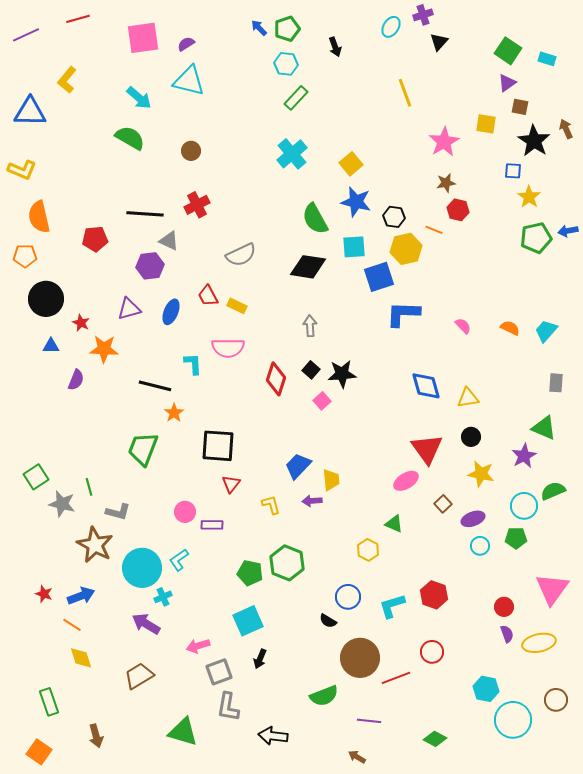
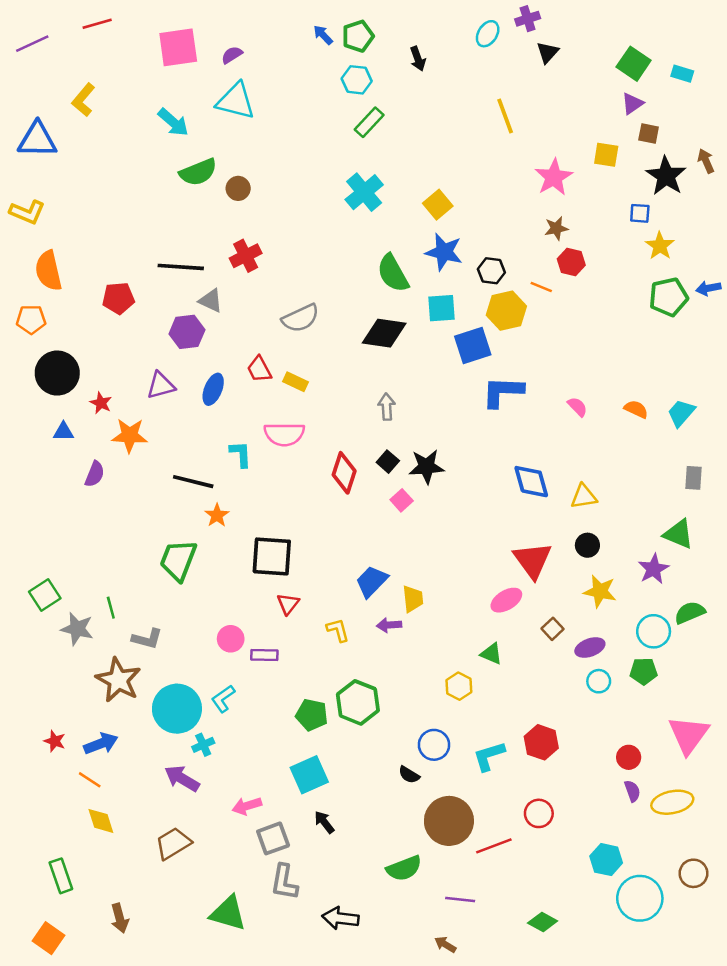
green semicircle: (130, 138) -> (198, 172), moved, turned 128
black arrow: (260, 659) -> (324, 822), turned 120

